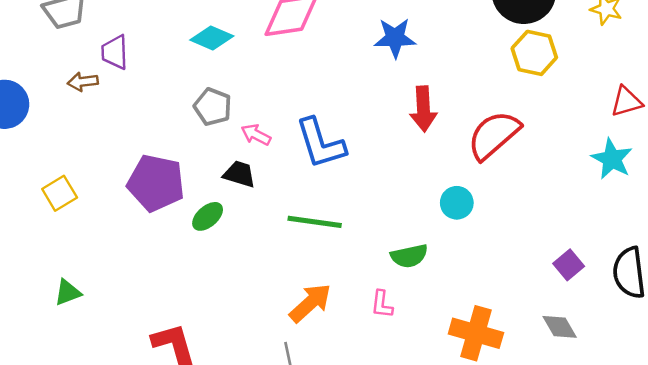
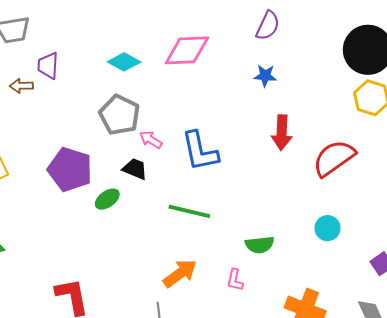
blue star: (395, 38) -> (265, 76), size x0.7
gray pentagon: (213, 107) -> (120, 115), size x1.4
cyan circle: (457, 203) -> (328, 228), moved

